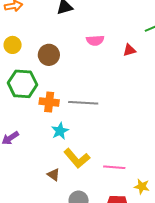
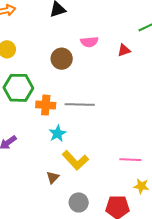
brown circle: (49, 55) -> (62, 59), moved
pink line: (114, 167) -> (130, 160), moved
brown triangle: (53, 175) -> (53, 177), turned 40

